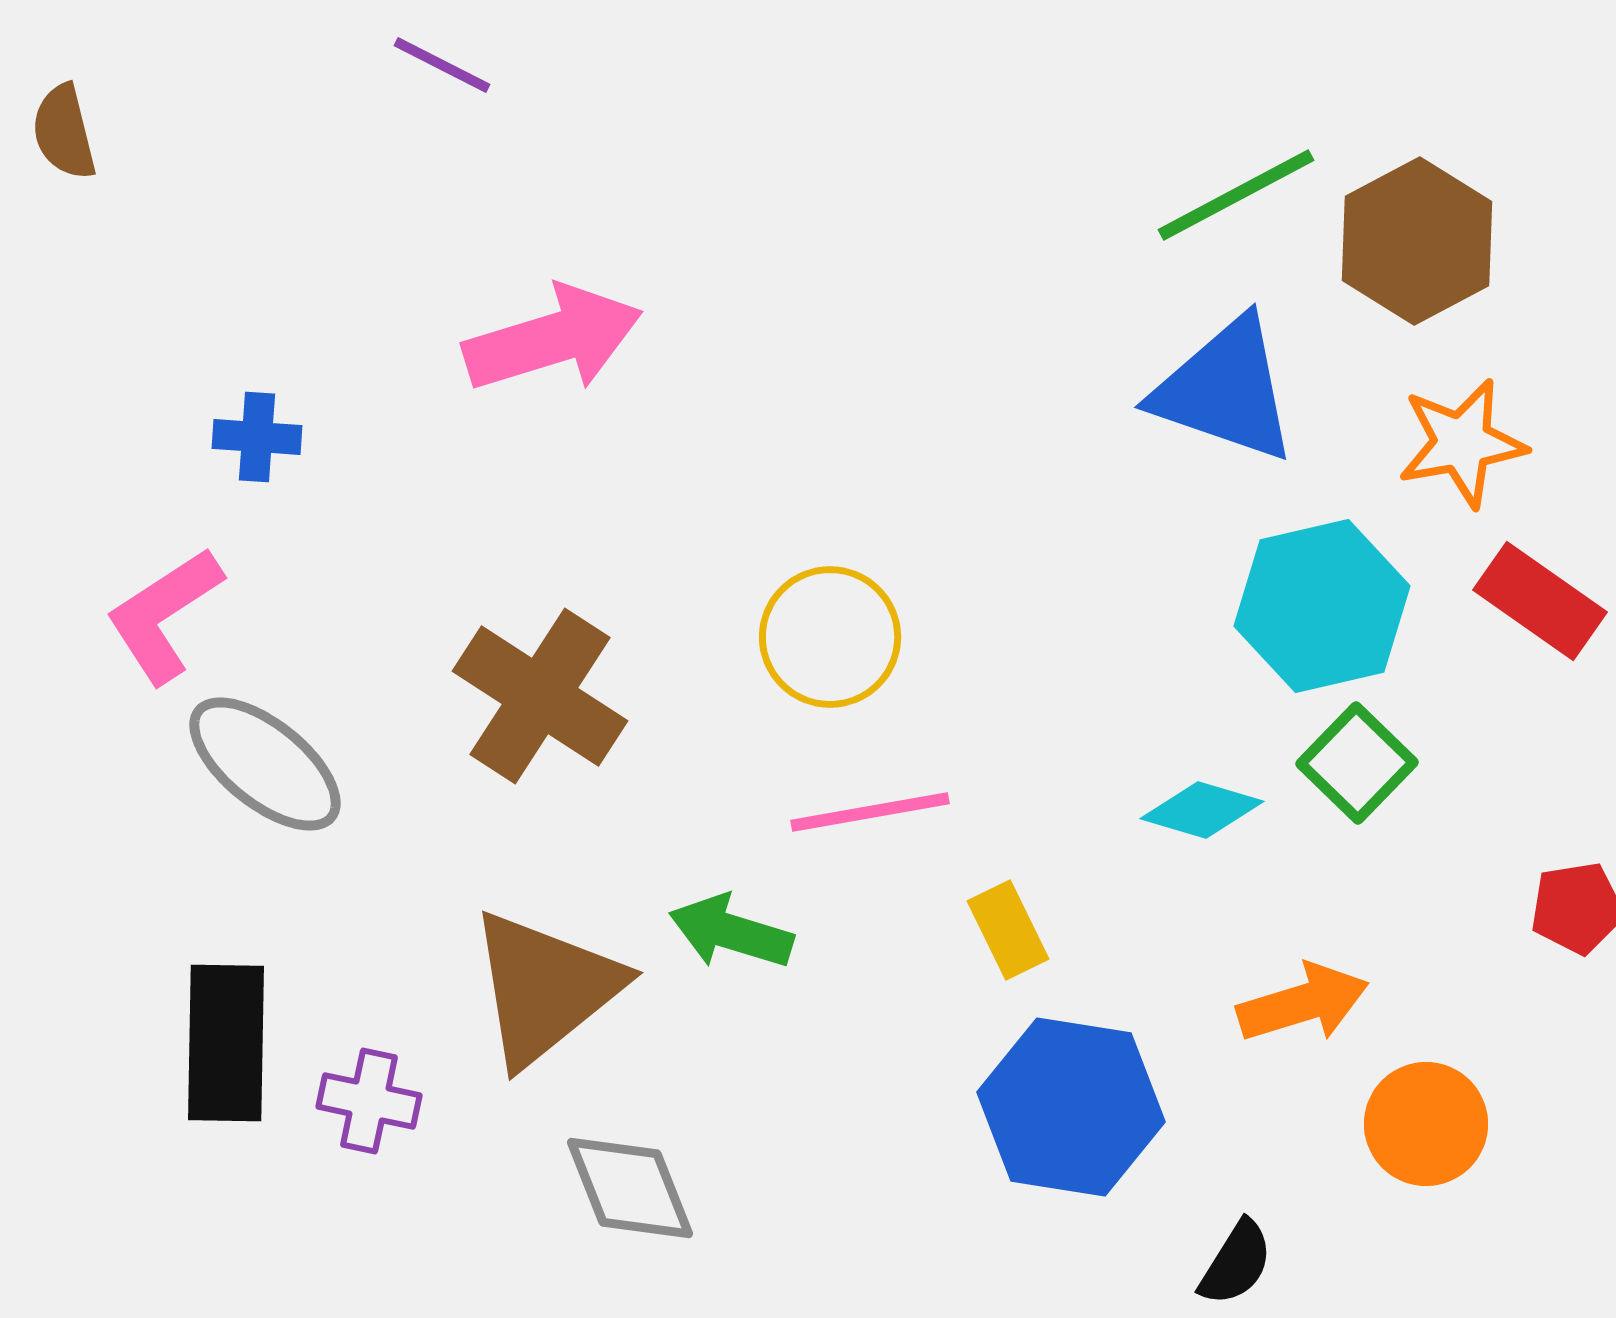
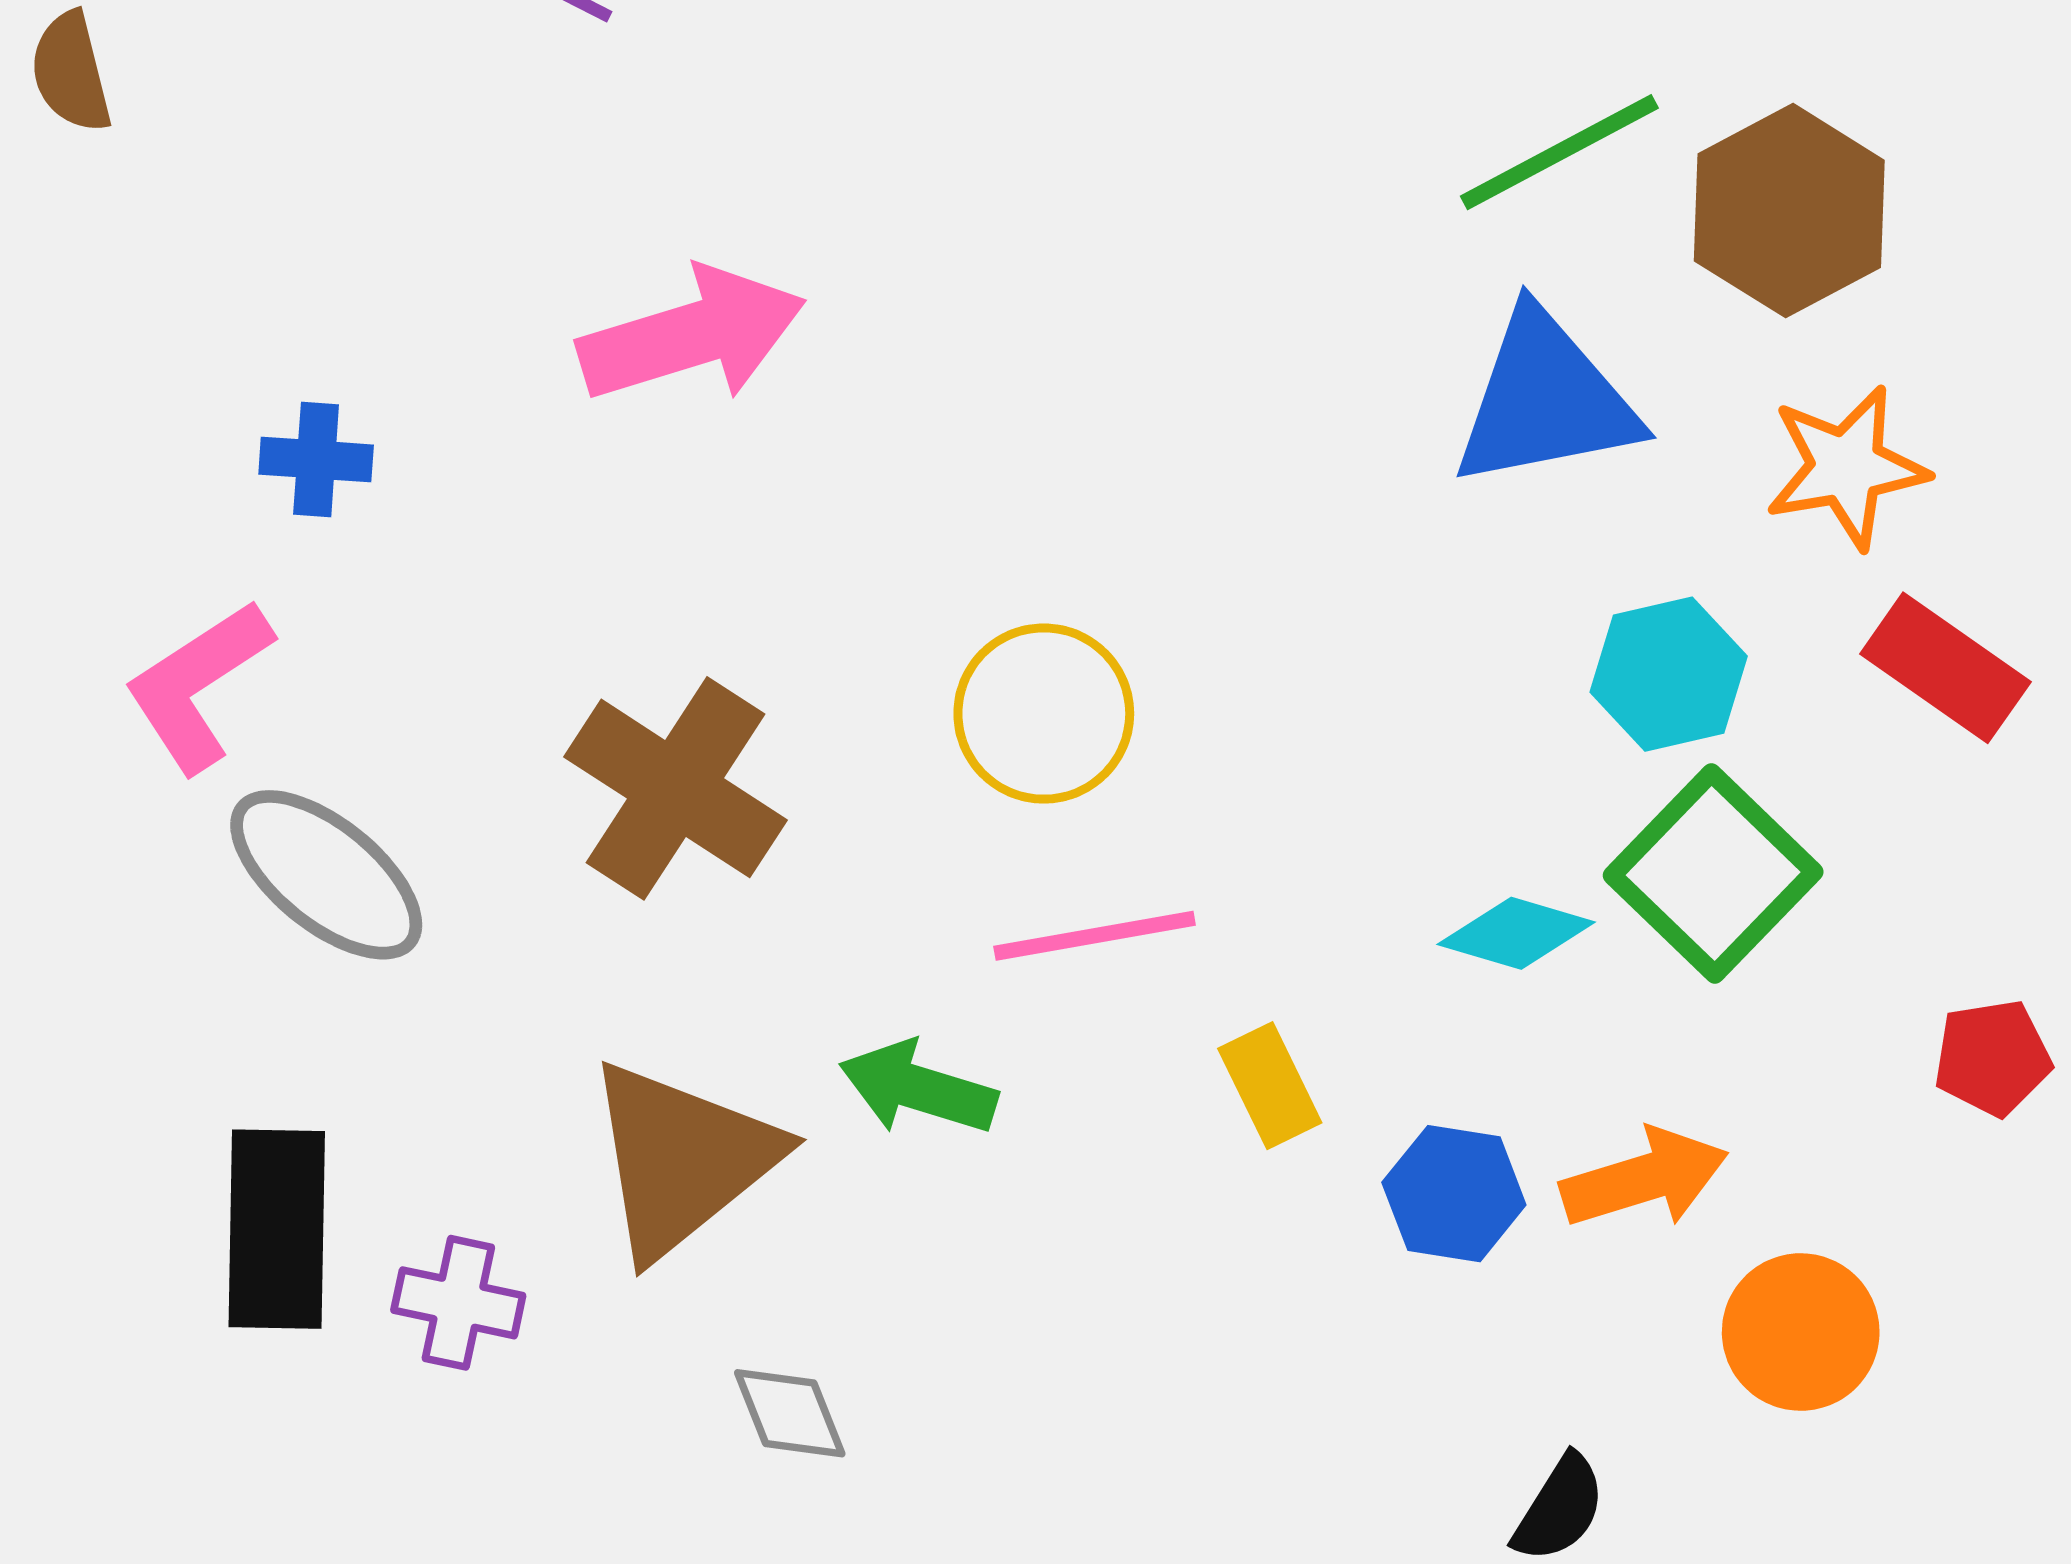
blue triangle: (1225, 390) -> (1545, 400), turned -30
cyan hexagon: (1322, 606) -> (1669, 674), size x0.7
green square: (1357, 763) -> (1713, 874), size x1.4
blue hexagon: (1071, 1107) -> (1454, 1194), moved, size x0.6
gray diamond: (630, 1188) -> (790, 1413), size x0.7

